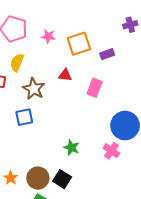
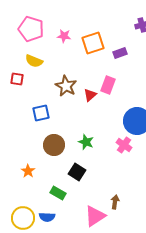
yellow semicircle: (17, 63) -> (34, 61), turned -90
red triangle: (65, 75) -> (90, 95), moved, turned -48
brown star: (34, 89) -> (66, 86), moved
brown circle: (38, 178) -> (54, 145), moved

